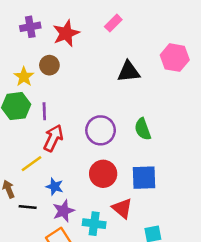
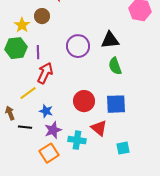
black triangle: (129, 72) -> (110, 40), moved
purple circle: (101, 130) -> (78, 46), moved

